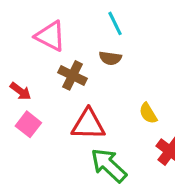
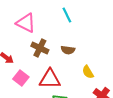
brown semicircle: (110, 58) -> (68, 50), moved
pink square: (28, 124) -> (21, 78), moved

